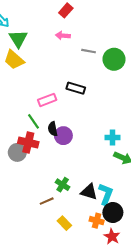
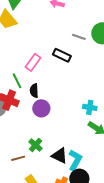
gray line: (89, 51) -> (79, 37), moved
pink rectangle: (47, 100) -> (33, 62), turned -42
purple circle: (63, 136) -> (41, 108), moved

